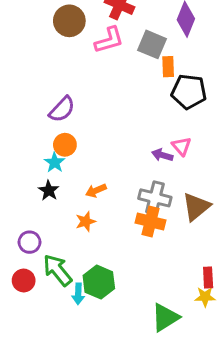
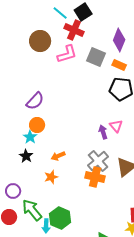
orange rectangle: (168, 67) -> (119, 65), moved, turned -64
purple arrow: (162, 155) -> (103, 132), turned 56
gray cross: (155, 198) -> (98, 161), turned 35

